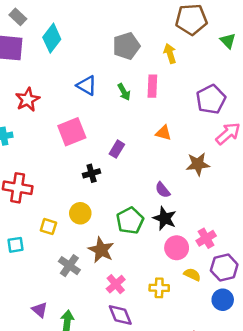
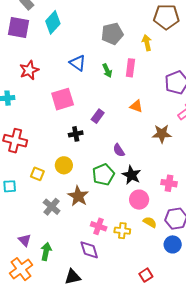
purple semicircle: (163, 190) -> (119, 150), moved
pink cross: (206, 238) -> (169, 183), moved, turned 35
pink cross: (116, 284) -> (99, 226), moved, turned -35

